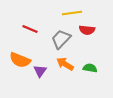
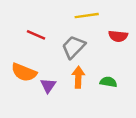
red semicircle: (87, 30) -> (118, 36), moved
orange arrow: (65, 64) -> (78, 77), turned 60

